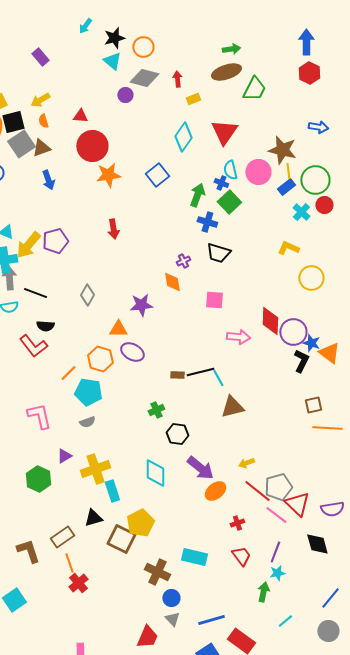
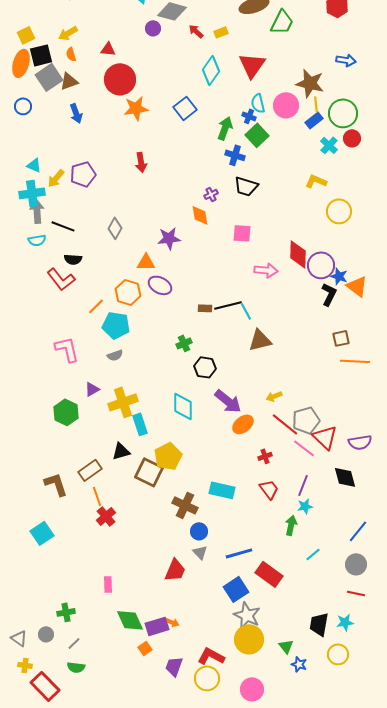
red arrow: (177, 79) -> (196, 31), moved, turned -42
yellow arrow: (28, 245) -> (56, 178), size x0.7

